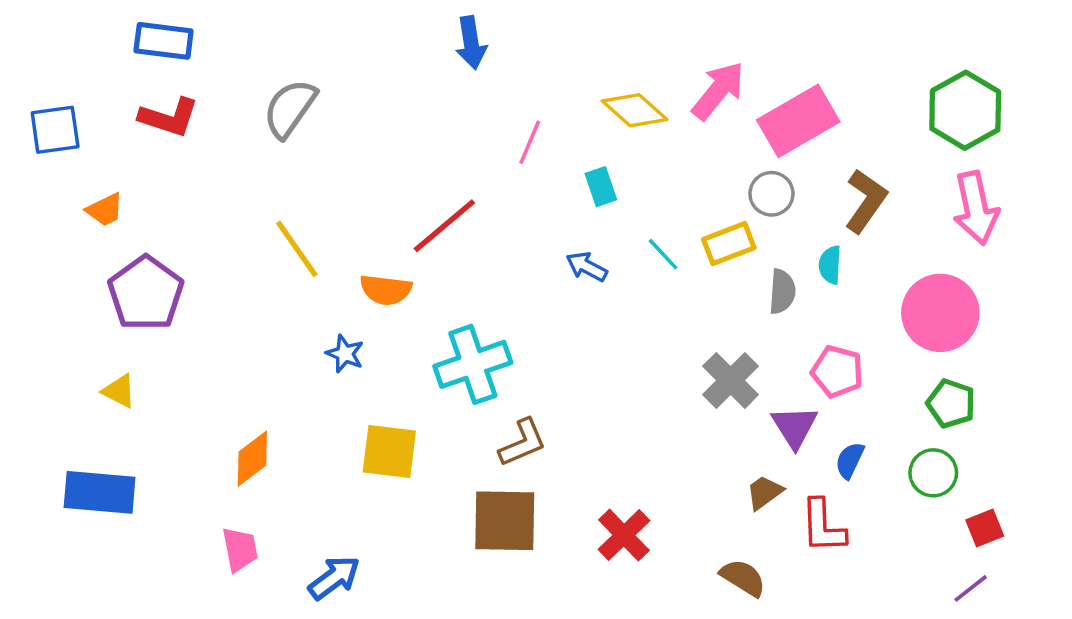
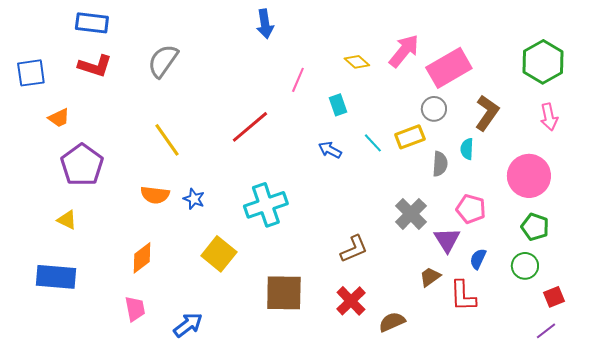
yellow diamond: (635, 110) -> (357, 62), size x0.7
pink arrow: (976, 208) -> (549, 117), size x0.7
orange semicircle: (386, 290) -> (155, 195), moved
brown L-shape: (523, 443) -> (354, 249), moved
yellow square: (389, 452) -> (219, 254), turned 32
brown semicircle: (743, 578) -> (392, 322), moved, turned -56

